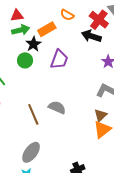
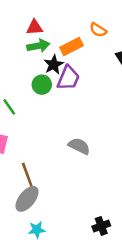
purple trapezoid: (59, 59) -> (68, 78), moved
brown line: (33, 114) -> (28, 176), moved
gray ellipse: (31, 152) -> (27, 199), moved

